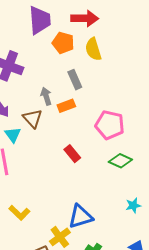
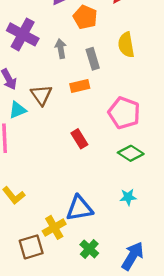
yellow semicircle: (93, 49) -> (126, 45), moved
gray arrow: (46, 96) -> (61, 49), moved
cyan triangle: (13, 135) -> (18, 110), turned 36
cyan star: (133, 205) -> (128, 197), moved

